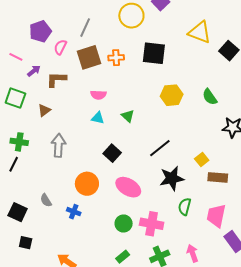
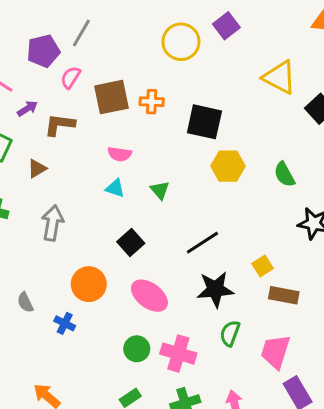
gray line: (85, 28) -> (81, 33), moved
black square: (154, 53) -> (204, 122), moved

